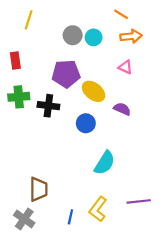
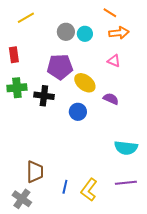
yellow line: (29, 20) -> (26, 18), turned 42
cyan semicircle: (105, 163) -> (126, 148), moved, turned 65
blue line: (70, 217) -> (65, 187), moved

